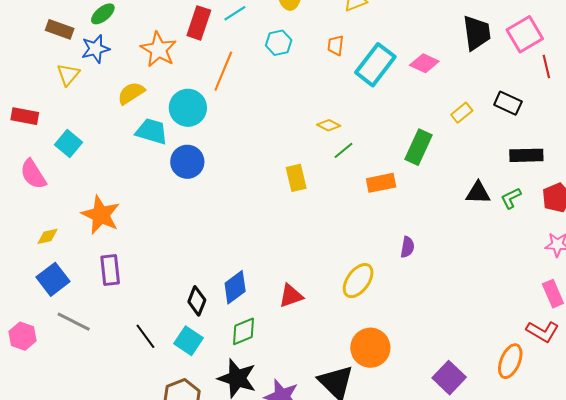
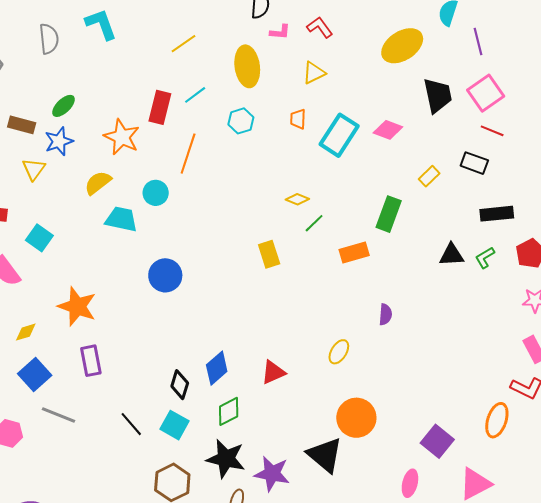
red line: (546, 67) -> (492, 131), moved, turned -50
cyan circle: (188, 108) -> (156, 193), size x0.7
blue circle: (187, 162) -> (165, 275), moved
yellow ellipse: (358, 281) -> (339, 352), size x0.7

